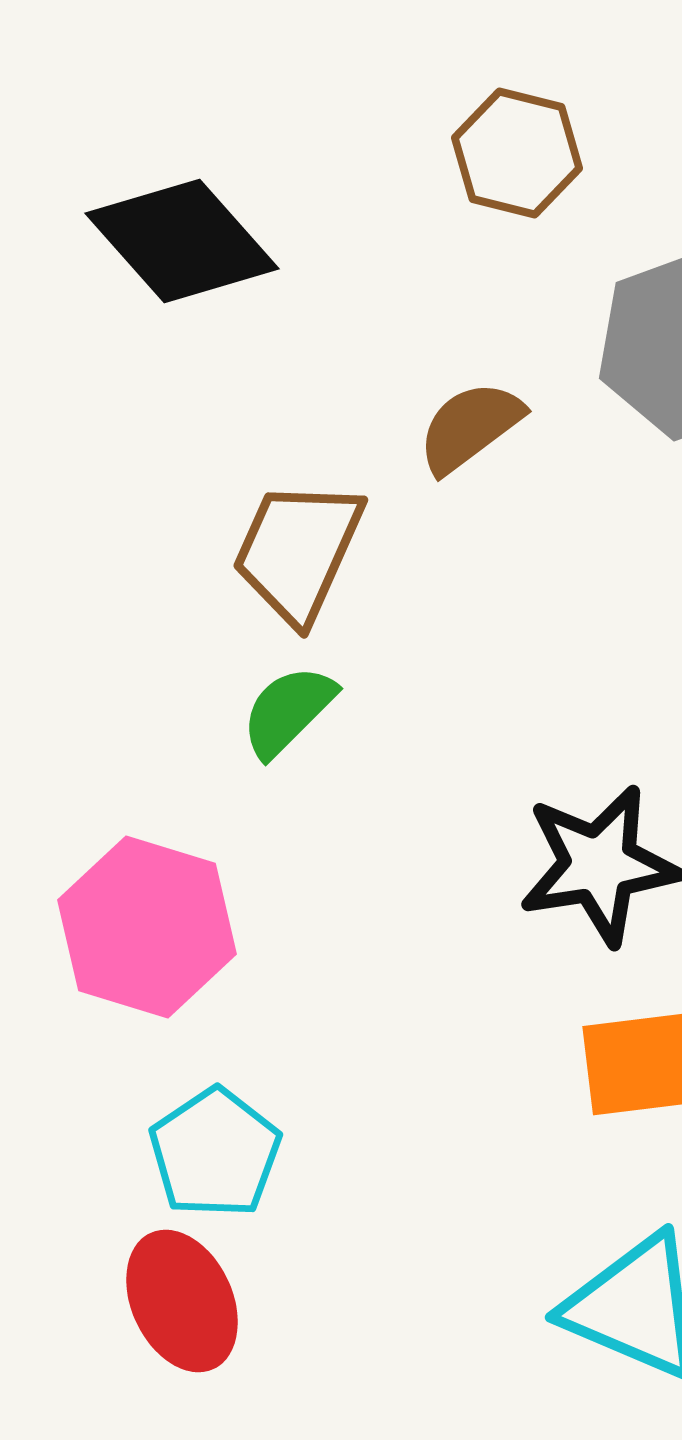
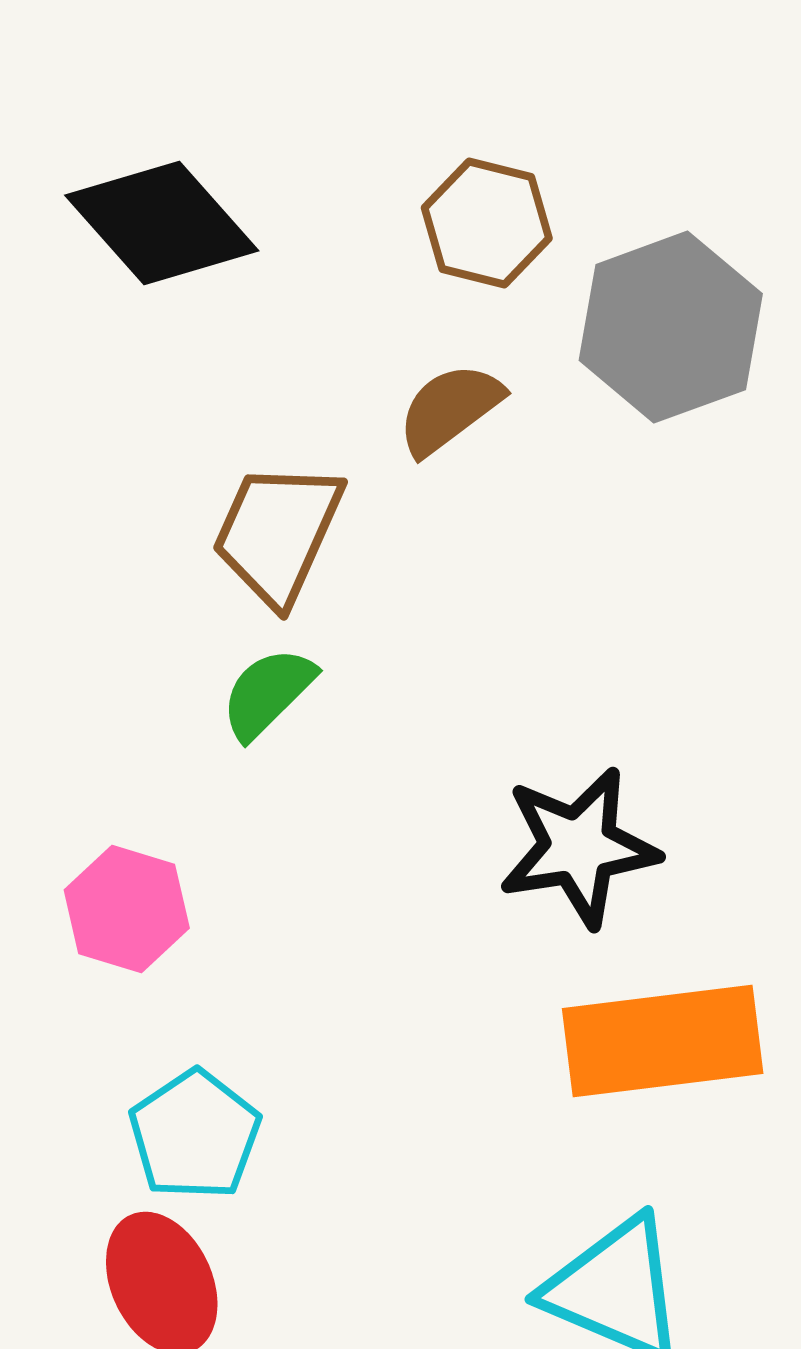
brown hexagon: (517, 153) -> (487, 223), moved
pink hexagon: (147, 927) -> (127, 909), size x0.7

